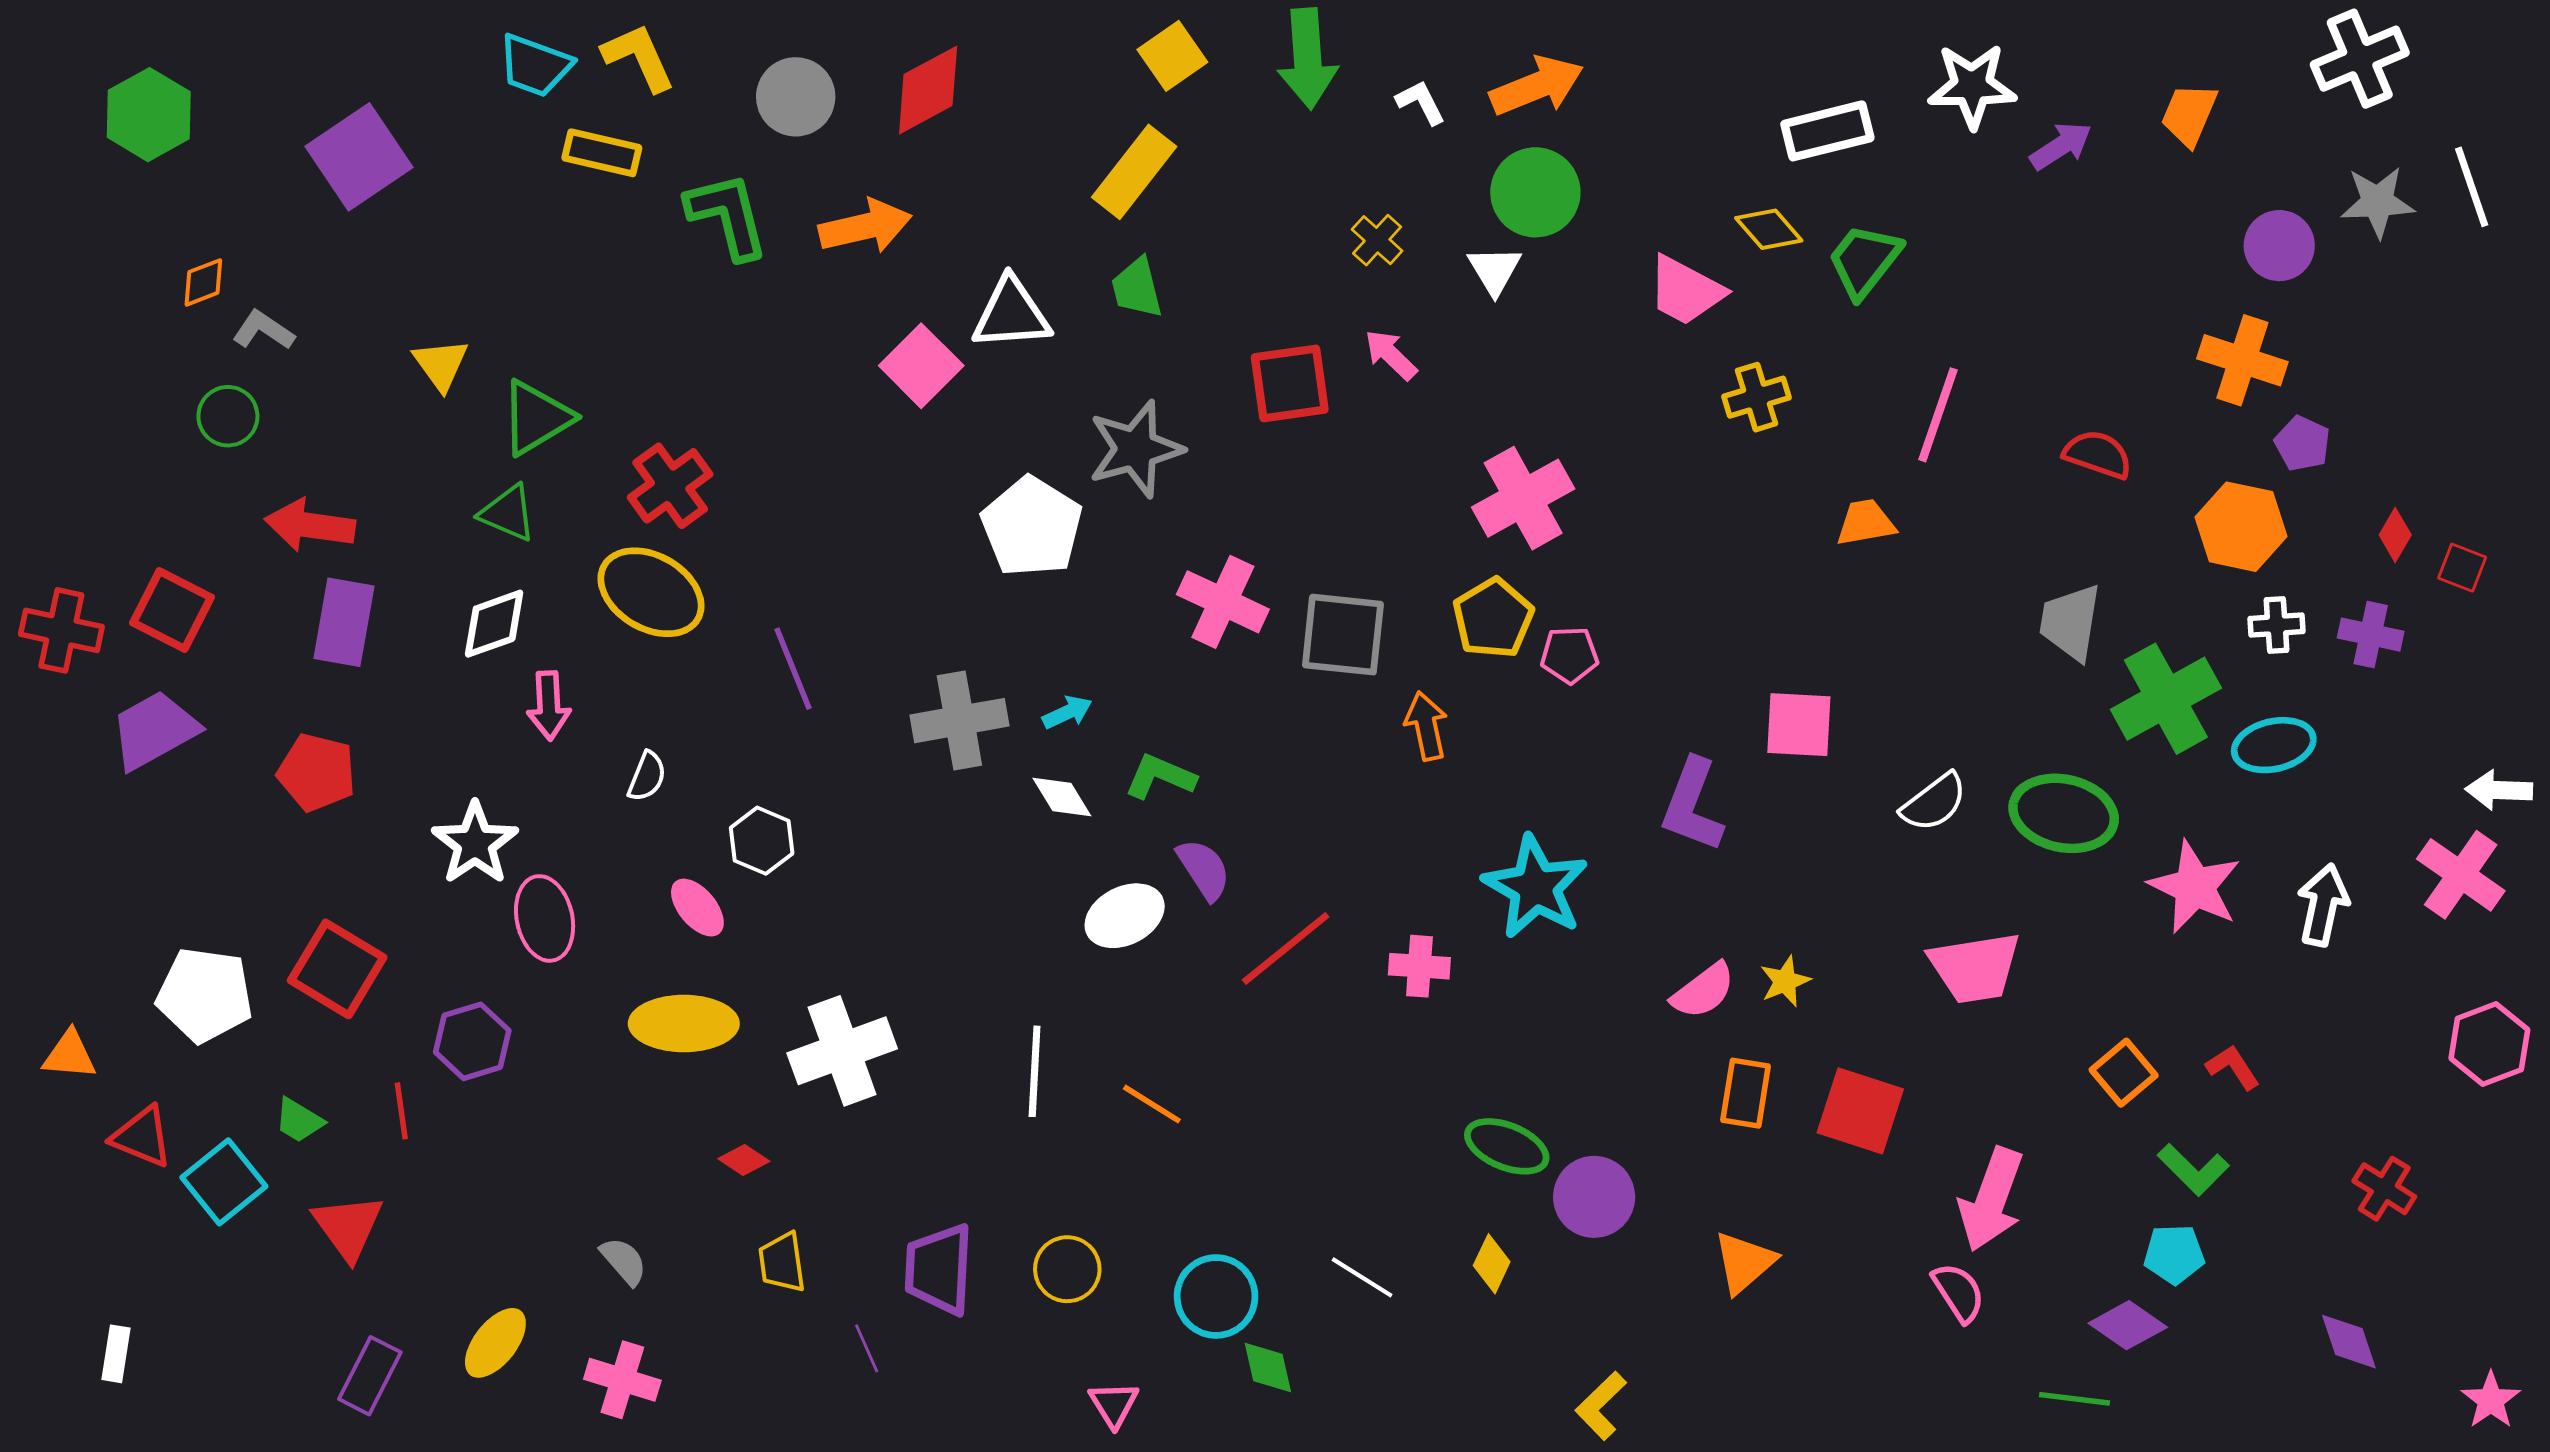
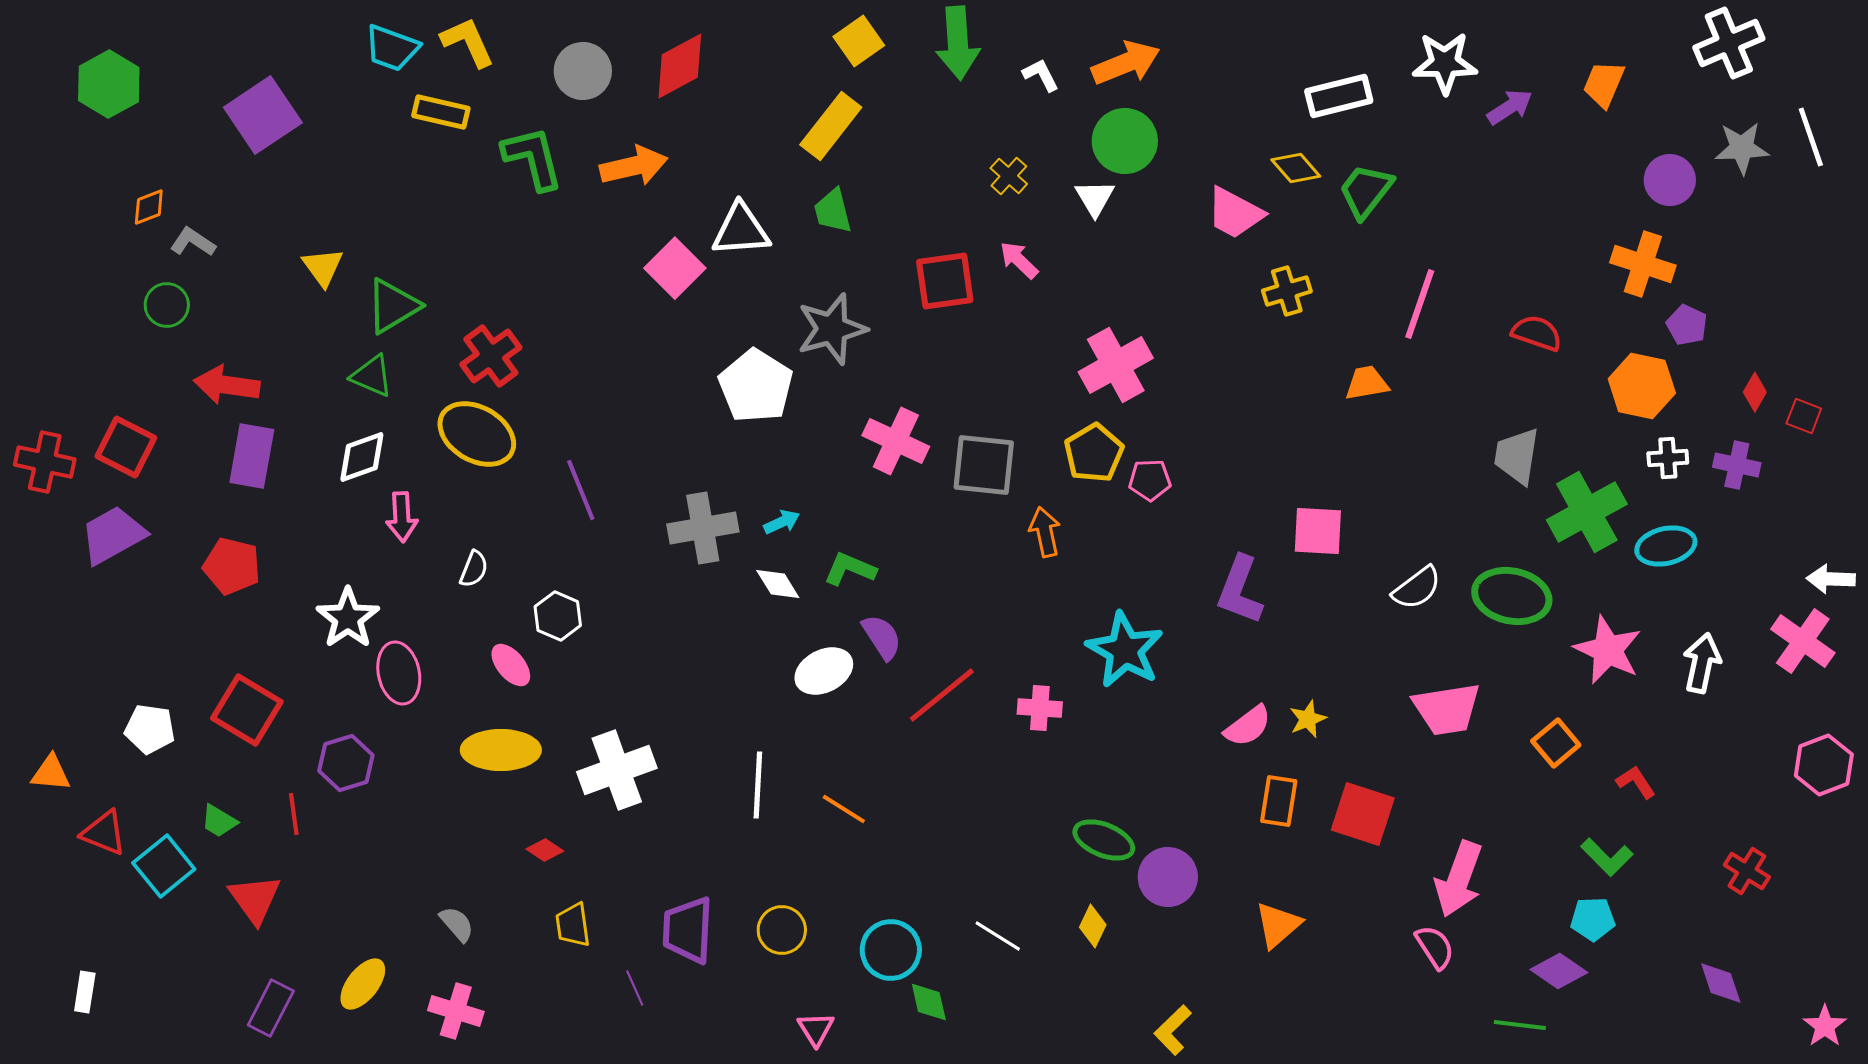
white pentagon: (205, 995) -> (150, 729), size x0.7
orange square: (2124, 1073) -> (1556, 743), moved

